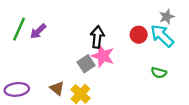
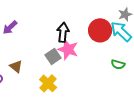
red circle: (139, 35) -> (100, 30), size x1.5
brown triangle: (57, 88) -> (16, 66), moved

